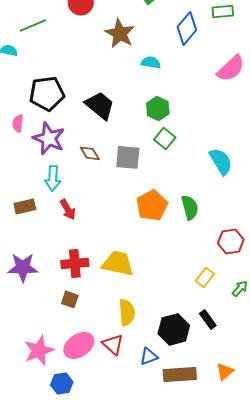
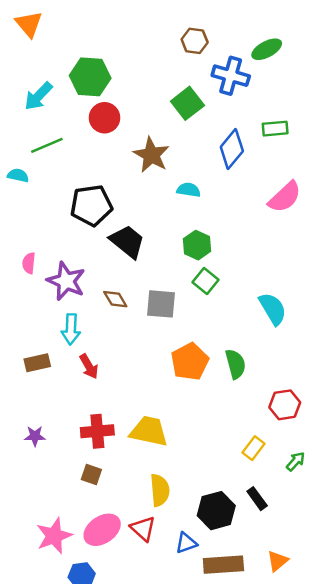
black pentagon: (47, 93) -> (91, 205), moved
purple star: (23, 267) -> (35, 436), size x0.6

